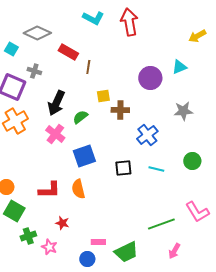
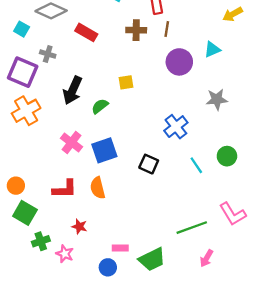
brown line: (88, 67) -> (167, 29), moved
brown cross: (120, 110) -> (136, 30), moved
pink cross: (55, 134) -> (71, 143), moved
black square: (123, 168) -> (149, 164), turned 30
cyan line: (156, 169) -> (196, 165), moved, turned 42

